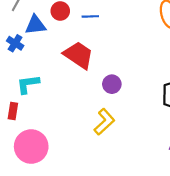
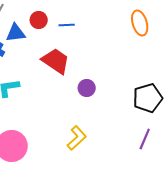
yellow L-shape: (104, 122) -> (77, 138), moved

